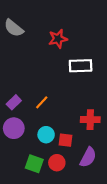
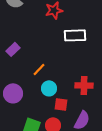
purple rectangle: (14, 102) -> (13, 49), moved
cyan circle: (46, 135) -> (49, 88), moved

